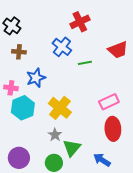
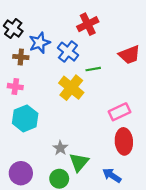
blue star: (36, 78) -> (39, 43), moved
pink cross: (11, 88) -> (15, 87), moved
yellow cross: (60, 108) -> (71, 88), moved

